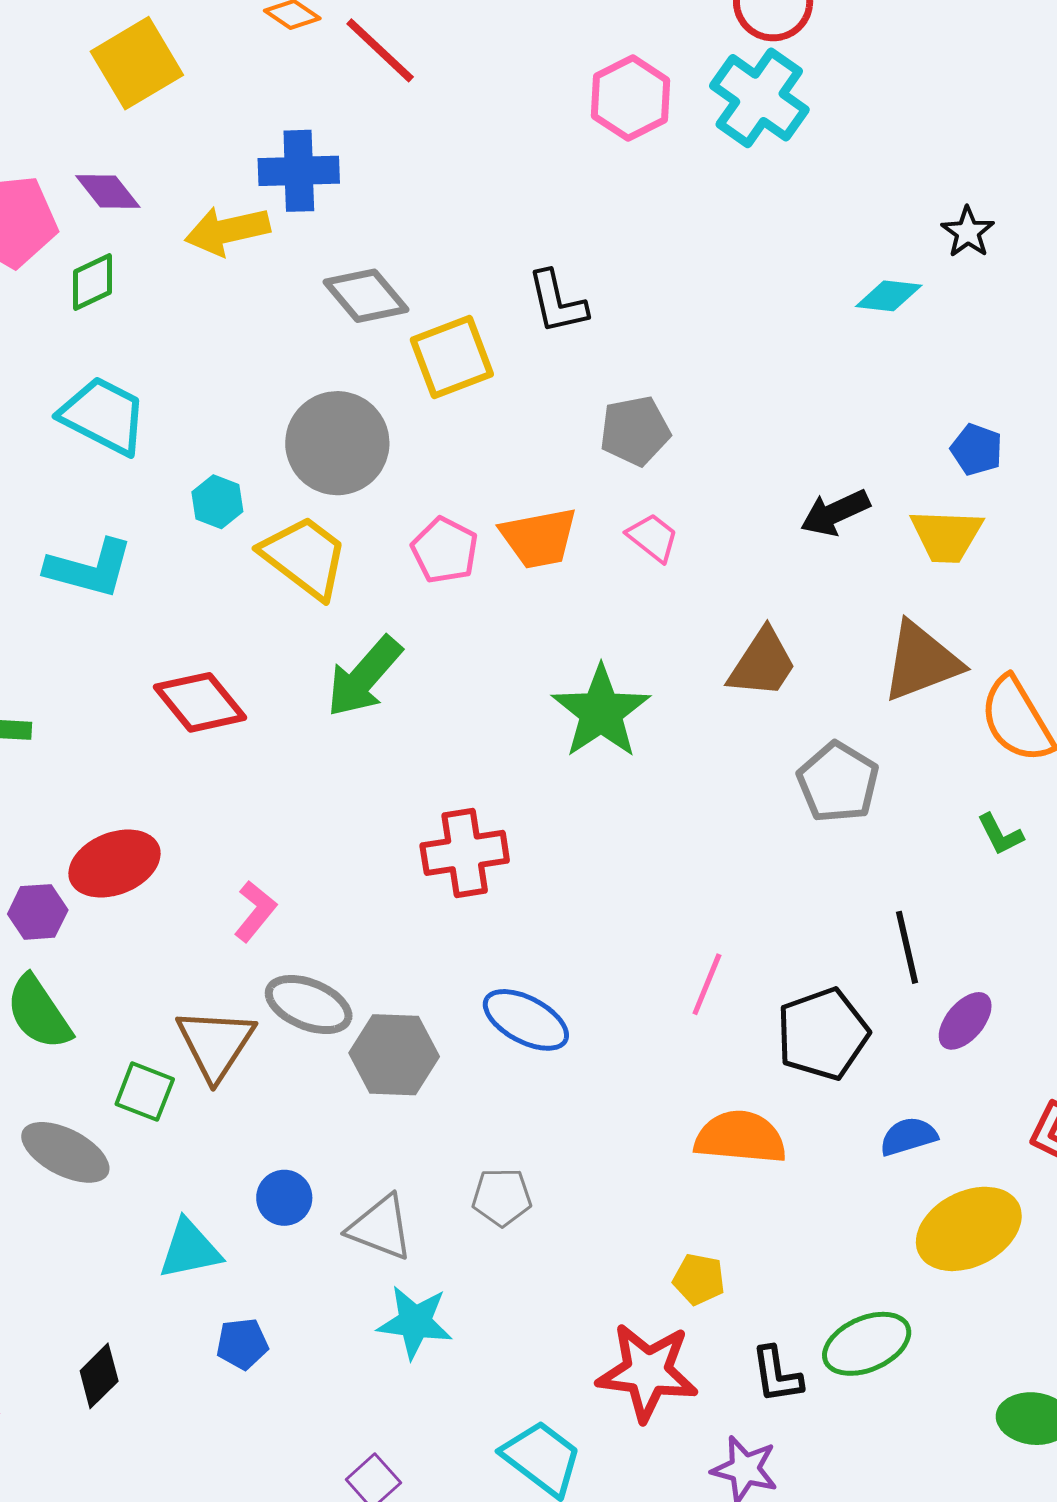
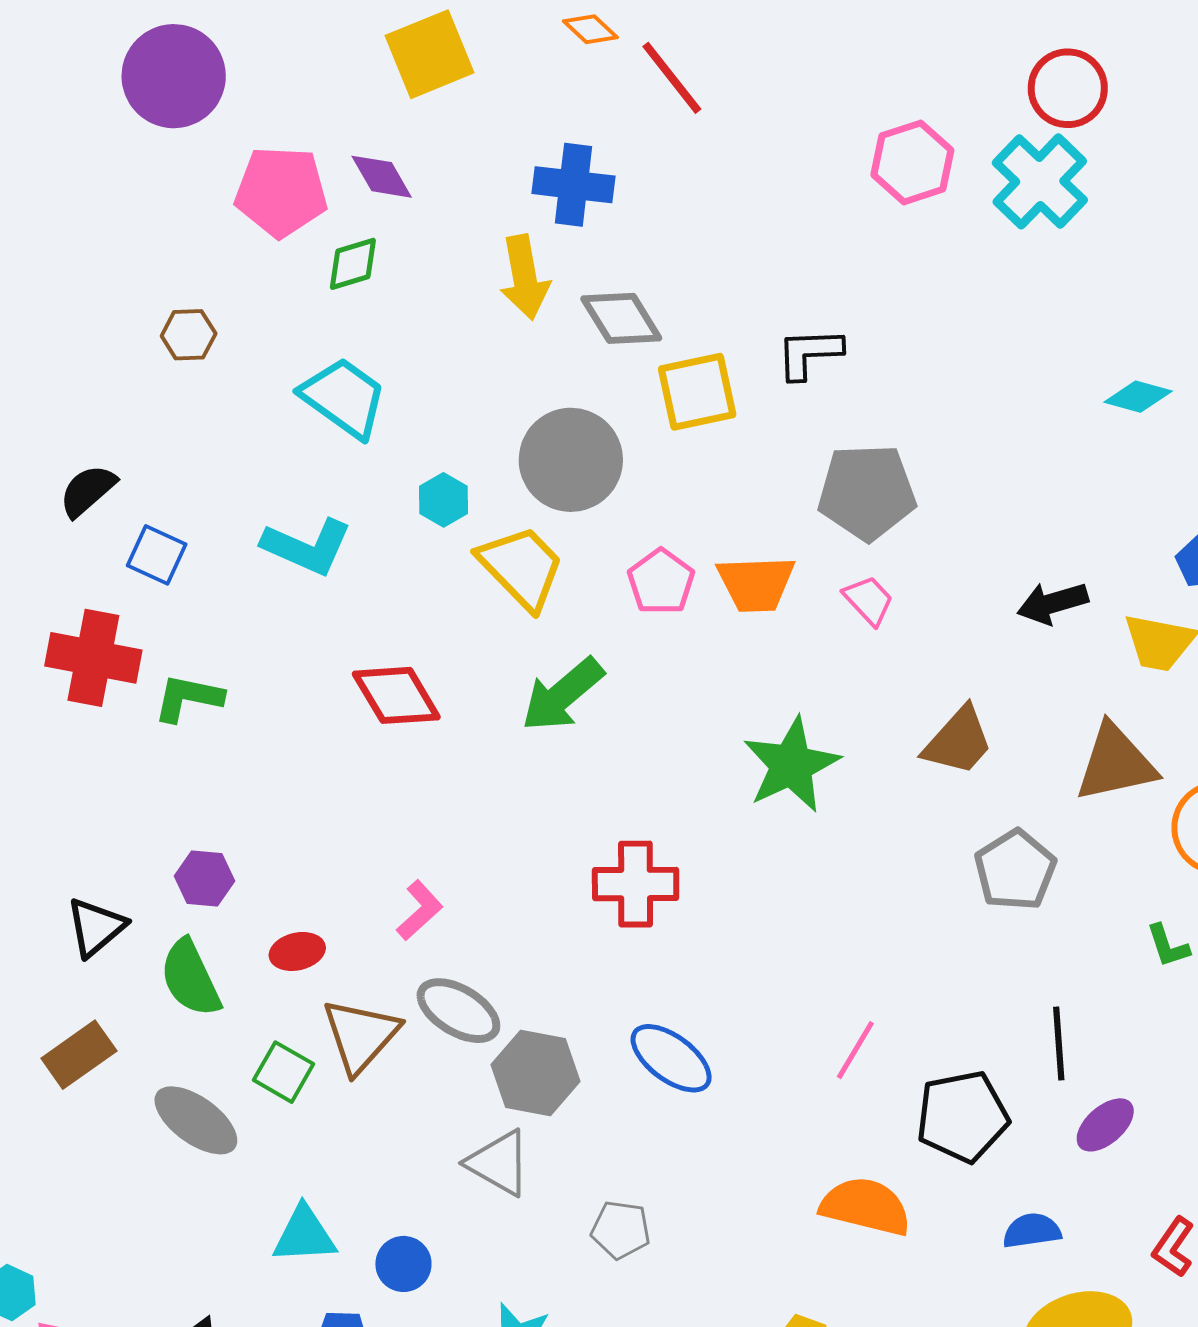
yellow arrow: (227, 231) -> (525, 277), moved, turned -96
black L-shape: (557, 302) -> (809, 353), turned 92
gray pentagon: (635, 431) -> (867, 492), size x1.4
red ellipse: (115, 864) -> (297, 951), moved, size x0.6
blue circle: (284, 1198) -> (403, 1264), moved
gray triangle: (380, 1228) -> (499, 1163), moved

